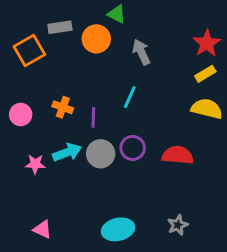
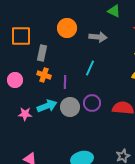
green triangle: (117, 14) -> (114, 11), moved
gray rectangle: (60, 27) -> (42, 53), moved, turned -70
orange square: (29, 51) -> (21, 36), turned 30
gray arrow: (141, 52) -> (98, 37), turned 120

